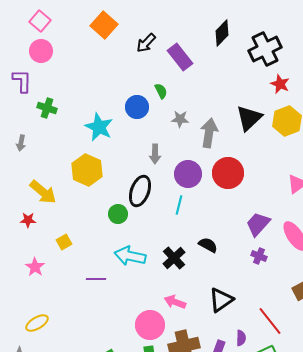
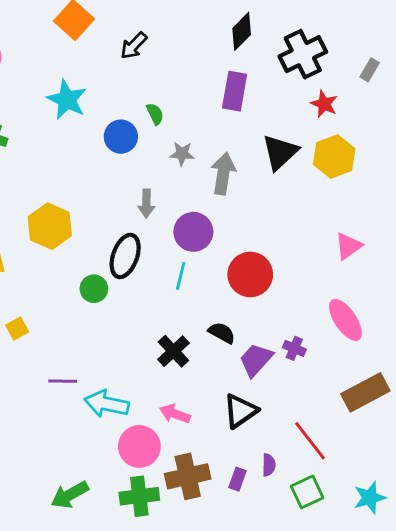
purple rectangle: (180, 57) -> (235, 91), moved, turned 48
cyan star: (99, 127) -> (67, 100), moved
red circle: (228, 173) -> (250, 274), moved
purple trapezoid: (258, 224) -> (256, 360), moved
cyan arrow: (130, 256) -> (107, 404), moved

